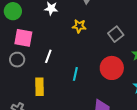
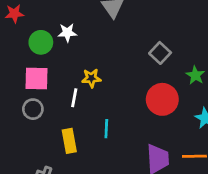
green circle: (13, 11) -> (41, 42), moved
yellow star: (79, 26) -> (91, 78), moved
cyan line: (75, 74) -> (106, 129), moved

